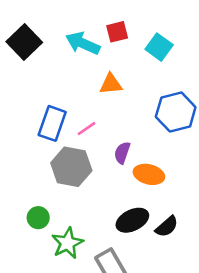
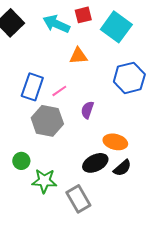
cyan square: (159, 47) -> (116, 27), size x1.4
orange ellipse: (149, 174) -> (115, 142), moved
green star: (67, 243) -> (44, 181), turned 30

